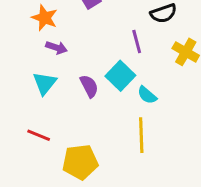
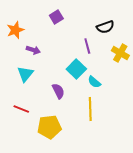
orange star: (45, 18) -> (15, 30), moved, turned 30
purple semicircle: (89, 86) -> (58, 91), moved

